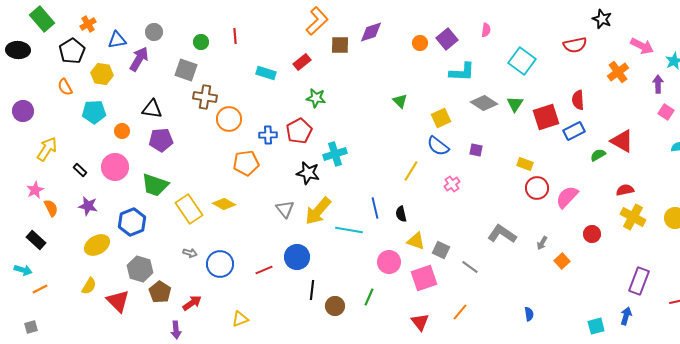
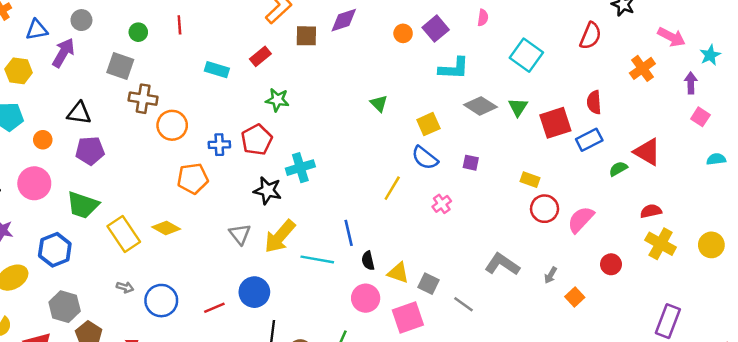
red semicircle: (575, 45) -> (590, 36), turned -55
black semicircle: (401, 214) -> (368, 261), moved

